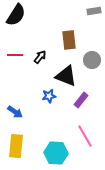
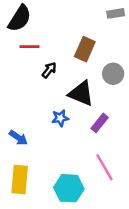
brown rectangle: (69, 40) -> (85, 49), turned 30
red line: (15, 55) -> (29, 47), moved

